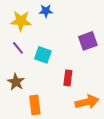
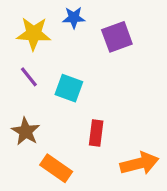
purple square: (88, 41) -> (117, 37), moved
red rectangle: (68, 78) -> (96, 133), moved
orange rectangle: (35, 105) -> (56, 168), turned -48

